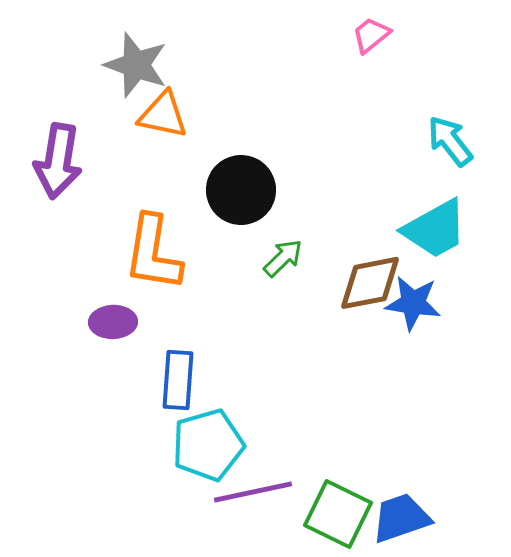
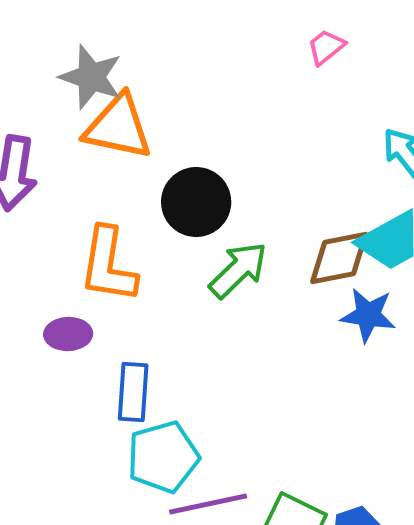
orange triangle: (163, 115) -> (118, 127), size x1.4
green arrow: (283, 258) -> (238, 270), size x1.5
brown diamond: (370, 283) -> (339, 258), moved

